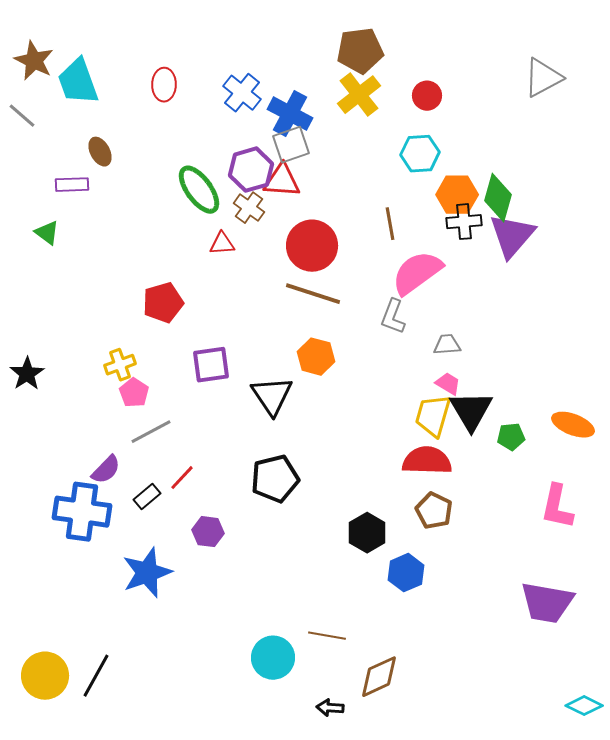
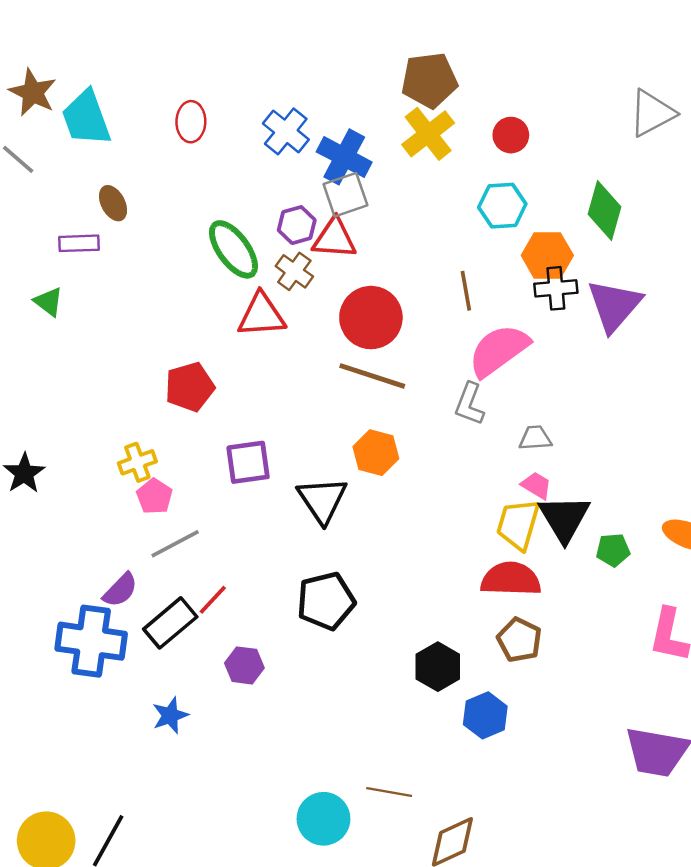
purple hexagon: (251, 170) -> (297, 225), size x0.7
green diamond: (498, 198) -> (605, 210), moved
red triangle: (222, 244) -> (261, 315), size x1.6
black rectangle: (147, 497) -> (170, 623), size x1.6
blue star: (147, 573) -> (170, 715), size x0.6

